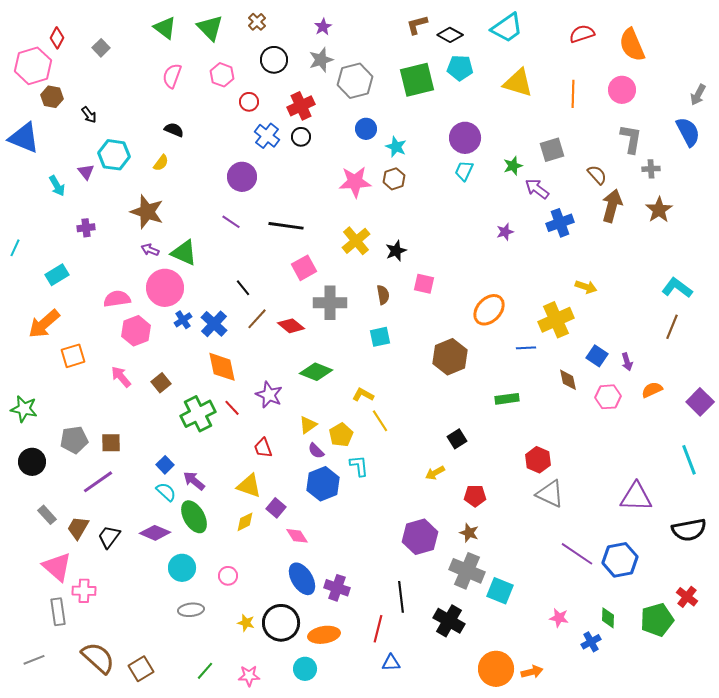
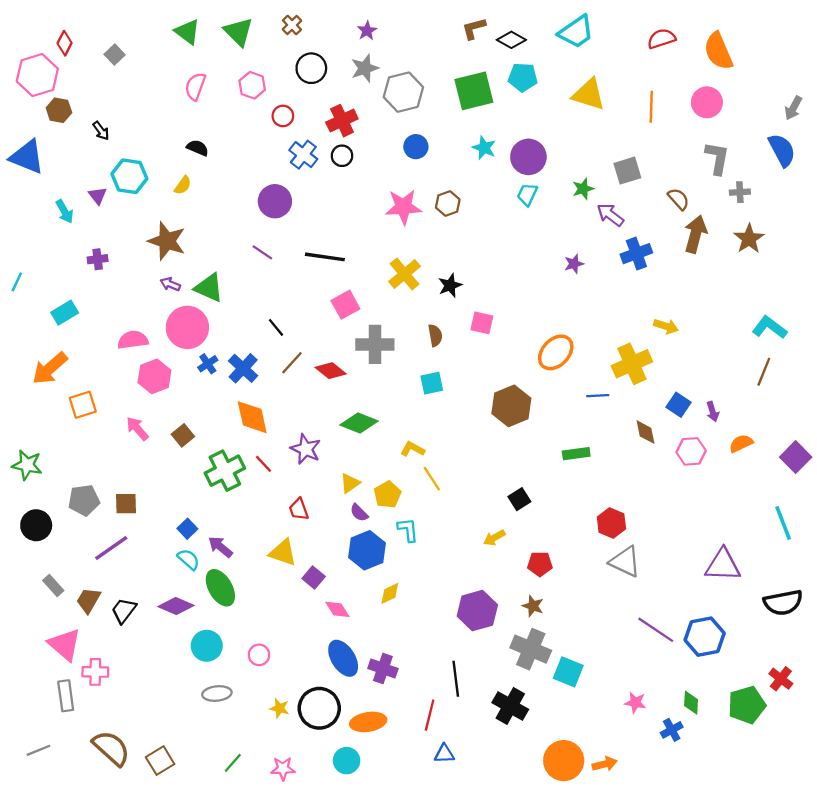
cyan star: (396, 147) -> (484, 148), moved
yellow diamond: (245, 522) -> (390, 593), moved

